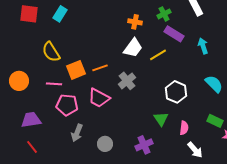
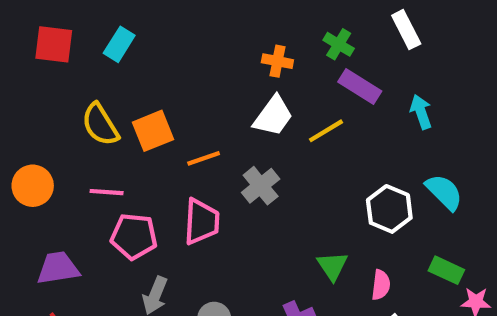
green cross: (164, 14) -> (339, 44), turned -32
orange square: (76, 70) -> (153, 131), moved
white hexagon: (176, 92) -> (389, 209), moved
pink trapezoid: (99, 98) -> (201, 222), turned -115

